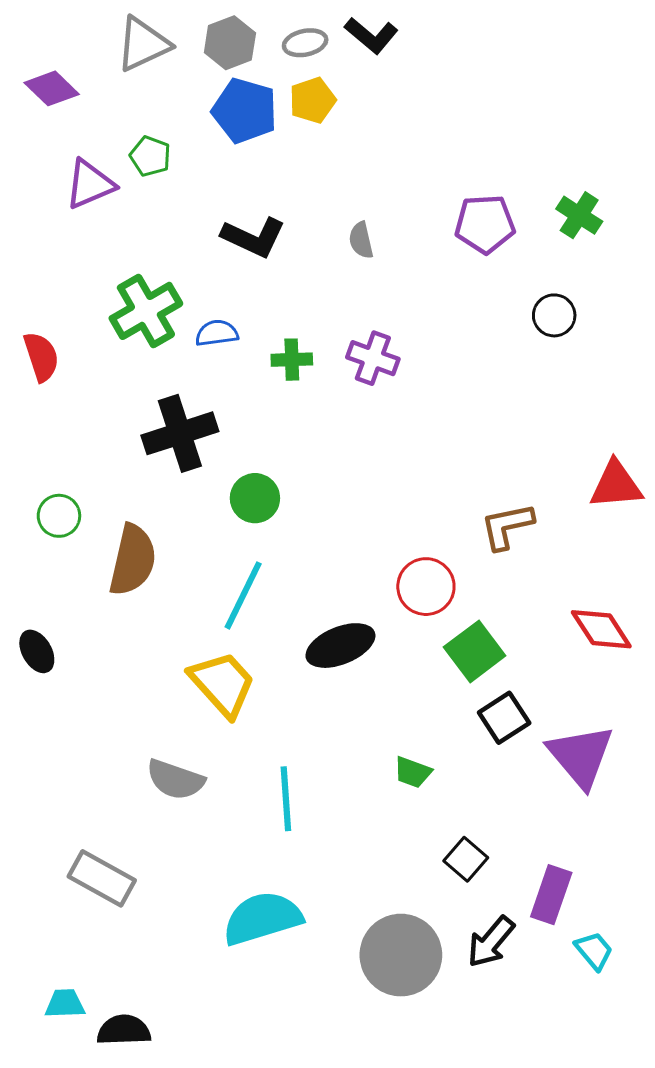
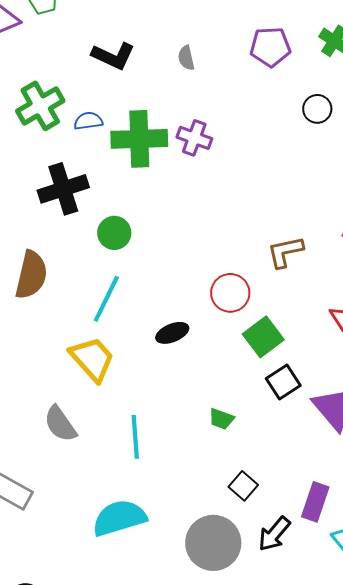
green cross: (292, 360) -> (139, 139), size x2.0
black ellipse: (340, 646) -> (172, 333), size x0.7
gray semicircle: (175, 780) -> (60, 424), turned 36
black square: (466, 859) -> (243, 486), moved

